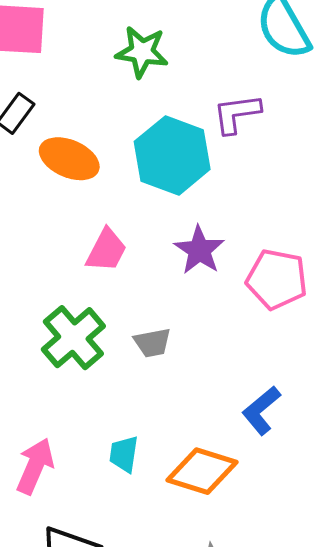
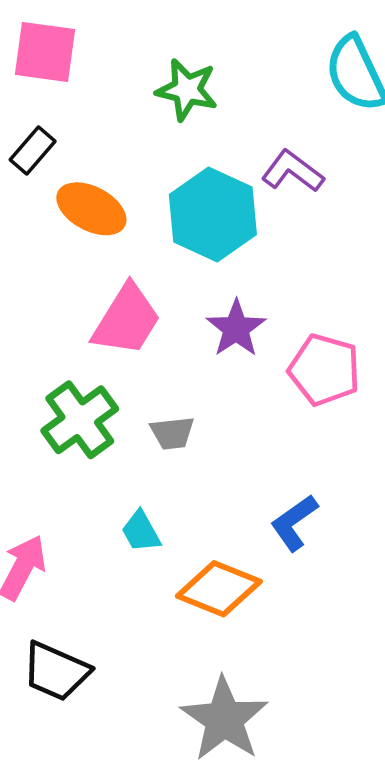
purple L-shape: (237, 114) -> (293, 171), turned 40
pink trapezoid: (106, 250) -> (127, 320), size x1.4
cyan trapezoid: (124, 454) -> (141, 531), moved, turned -42

